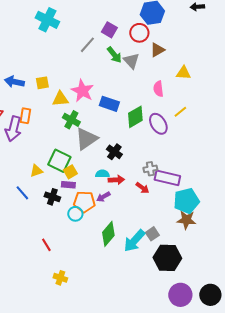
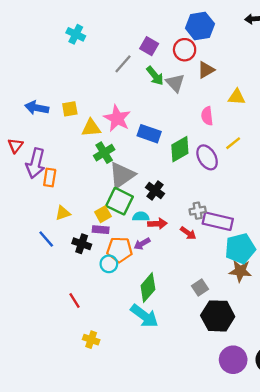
cyan cross: (47, 20) -> (76, 34), size x0.7
orange rectangle: (25, 116) -> (50, 177), moved
green cross: (71, 120) -> (104, 153), turned 30
green square: (59, 161) -> (120, 201), moved
cyan arrow: (134, 241) -> (144, 316), moved, turned -95

